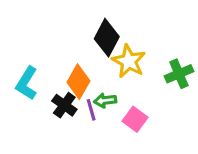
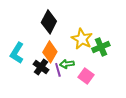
black diamond: (107, 38) -> (49, 22), moved
green cross: (179, 74) -> (101, 47), moved

